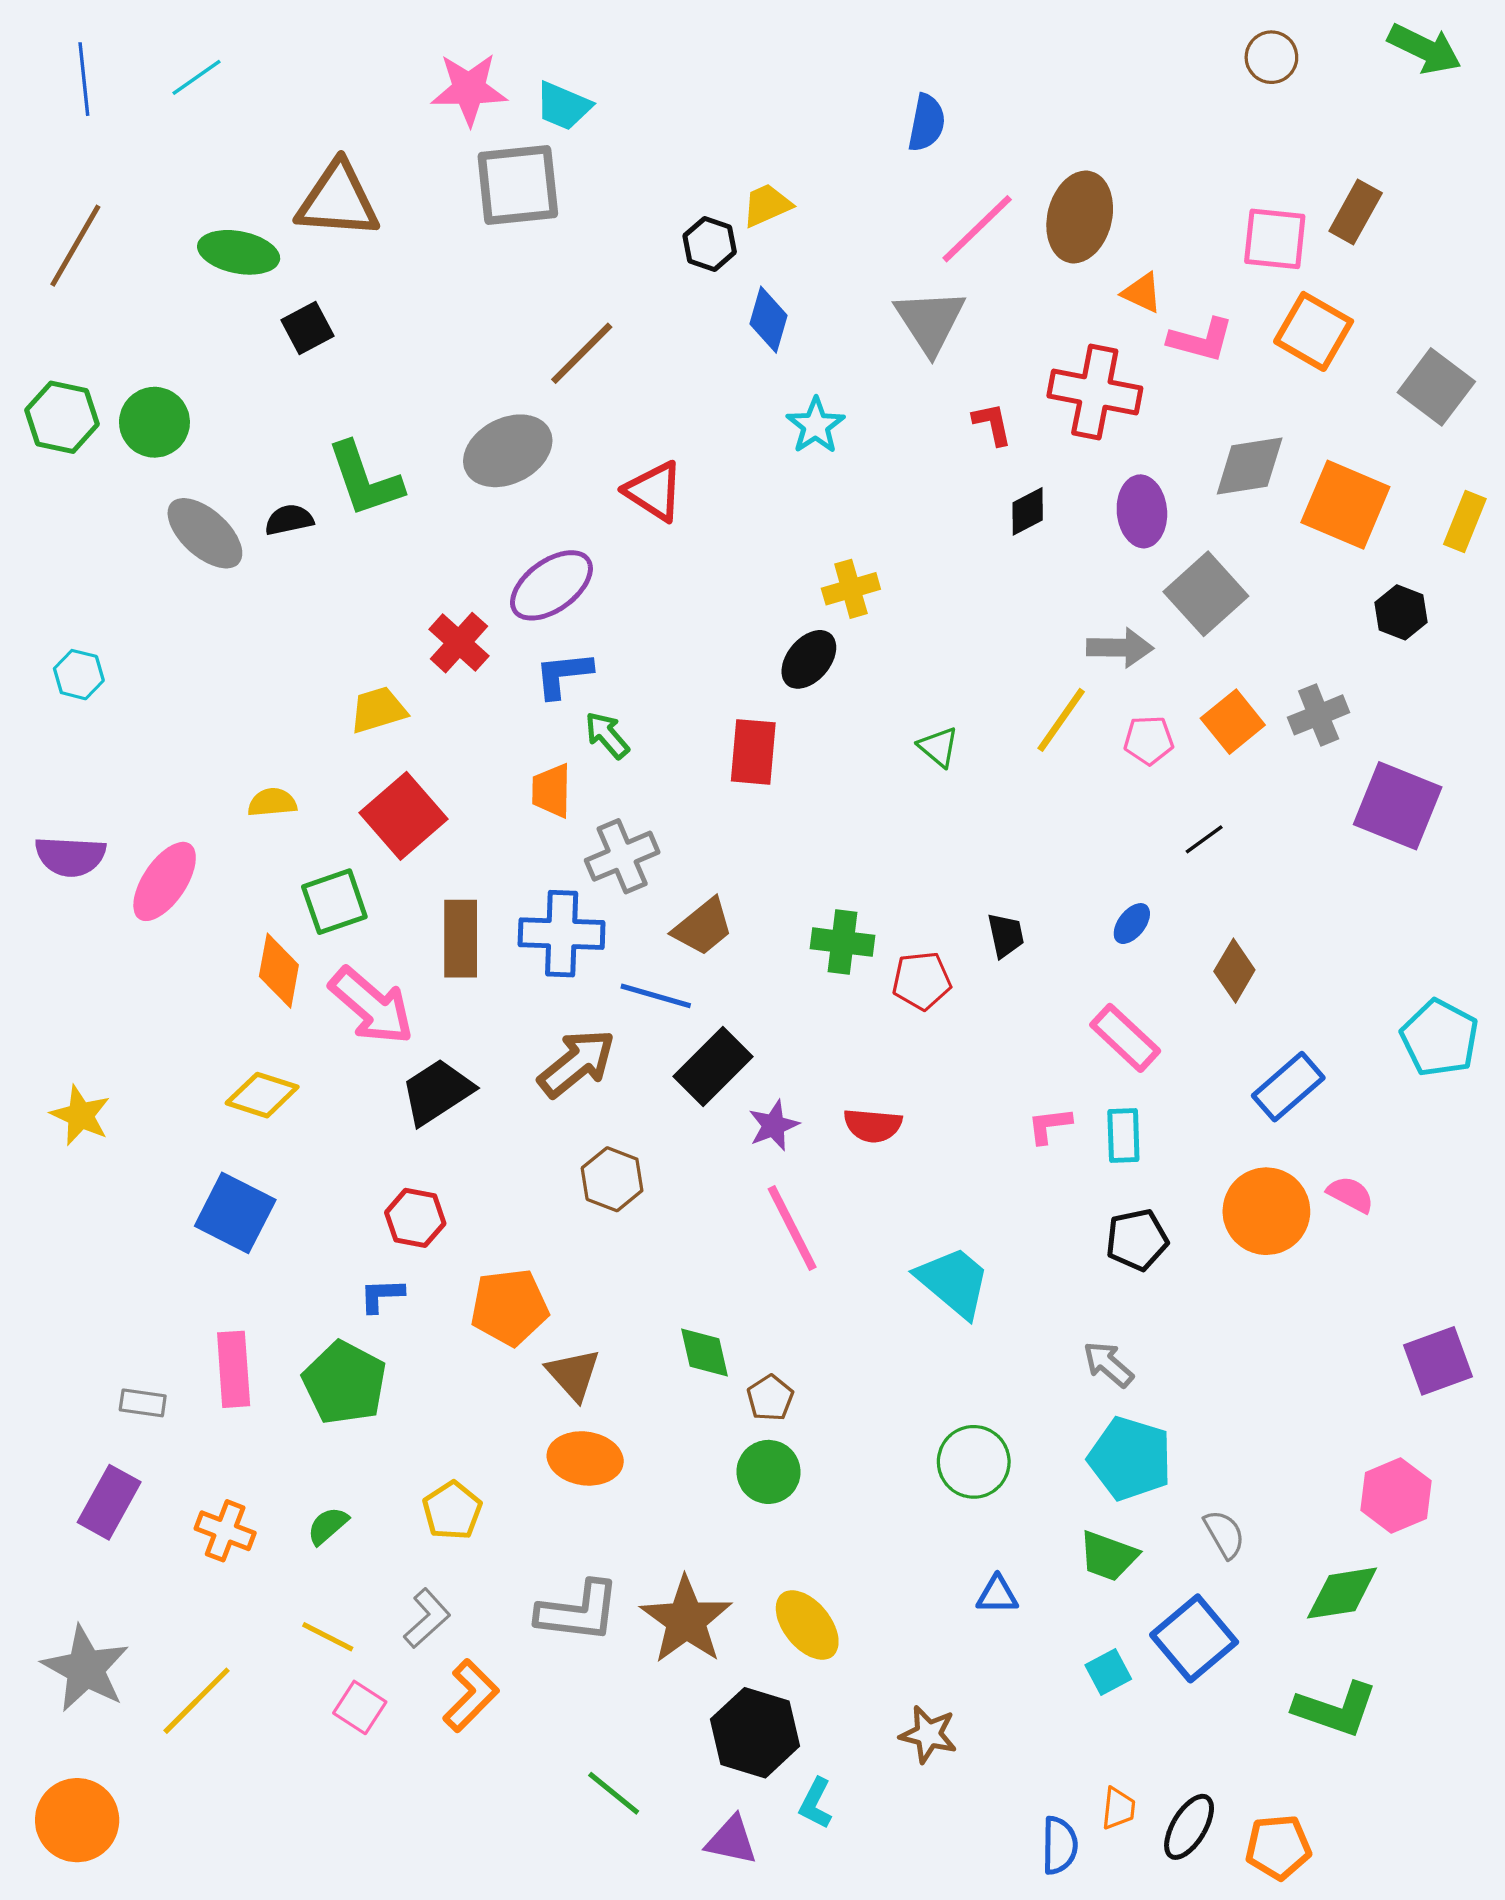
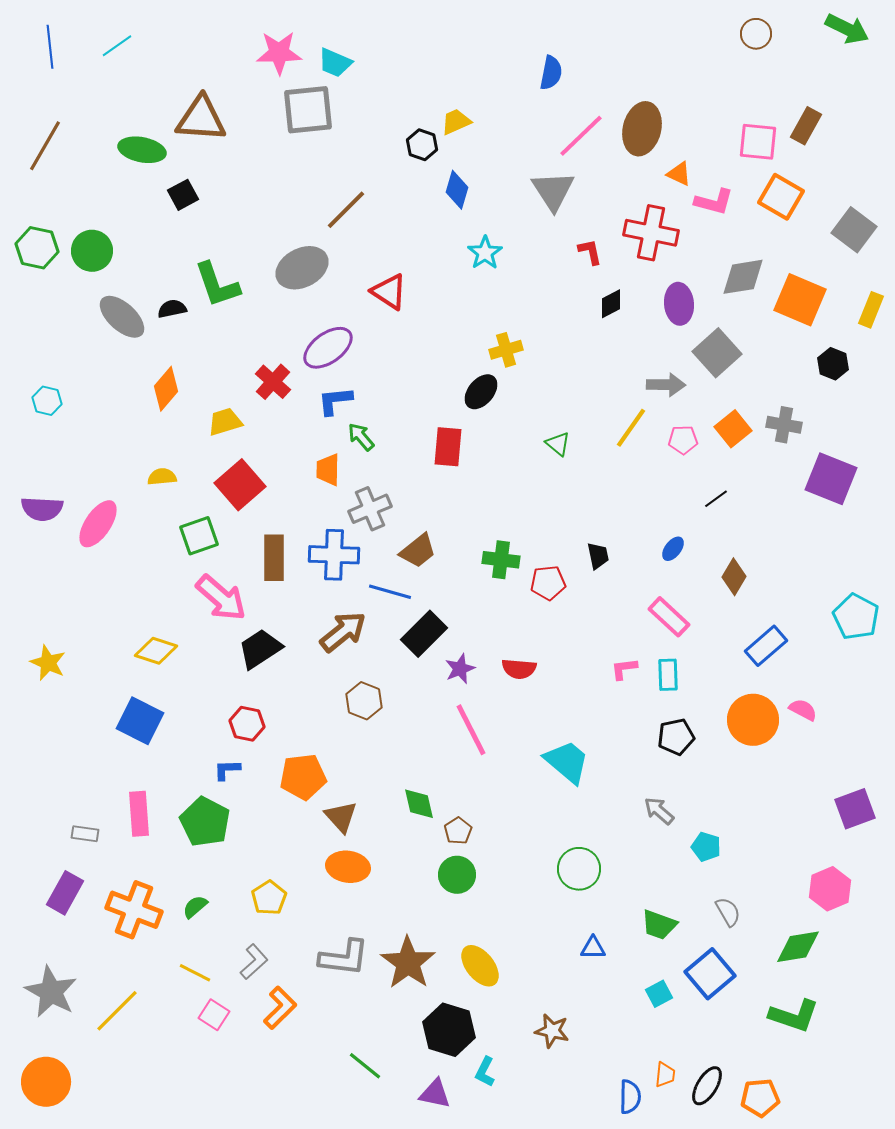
gray cross: (1319, 715) -> (784, 425), turned 32
orange diamond: (279, 971) -> (166, 389), moved, turned 30
cyan pentagon: (1130, 1458) -> (706, 847), moved, size x0.6
orange cross: (225, 1531) -> (134, 910), size x1.6

